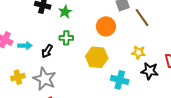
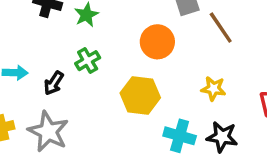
green cross: (66, 38) -> (88, 61), turned -32
black star: (150, 71) -> (222, 137), moved

